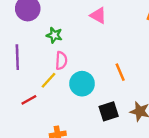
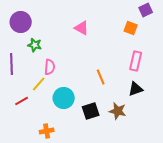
green star: (54, 35) -> (35, 45), moved
cyan circle: (82, 84) -> (64, 98), moved

